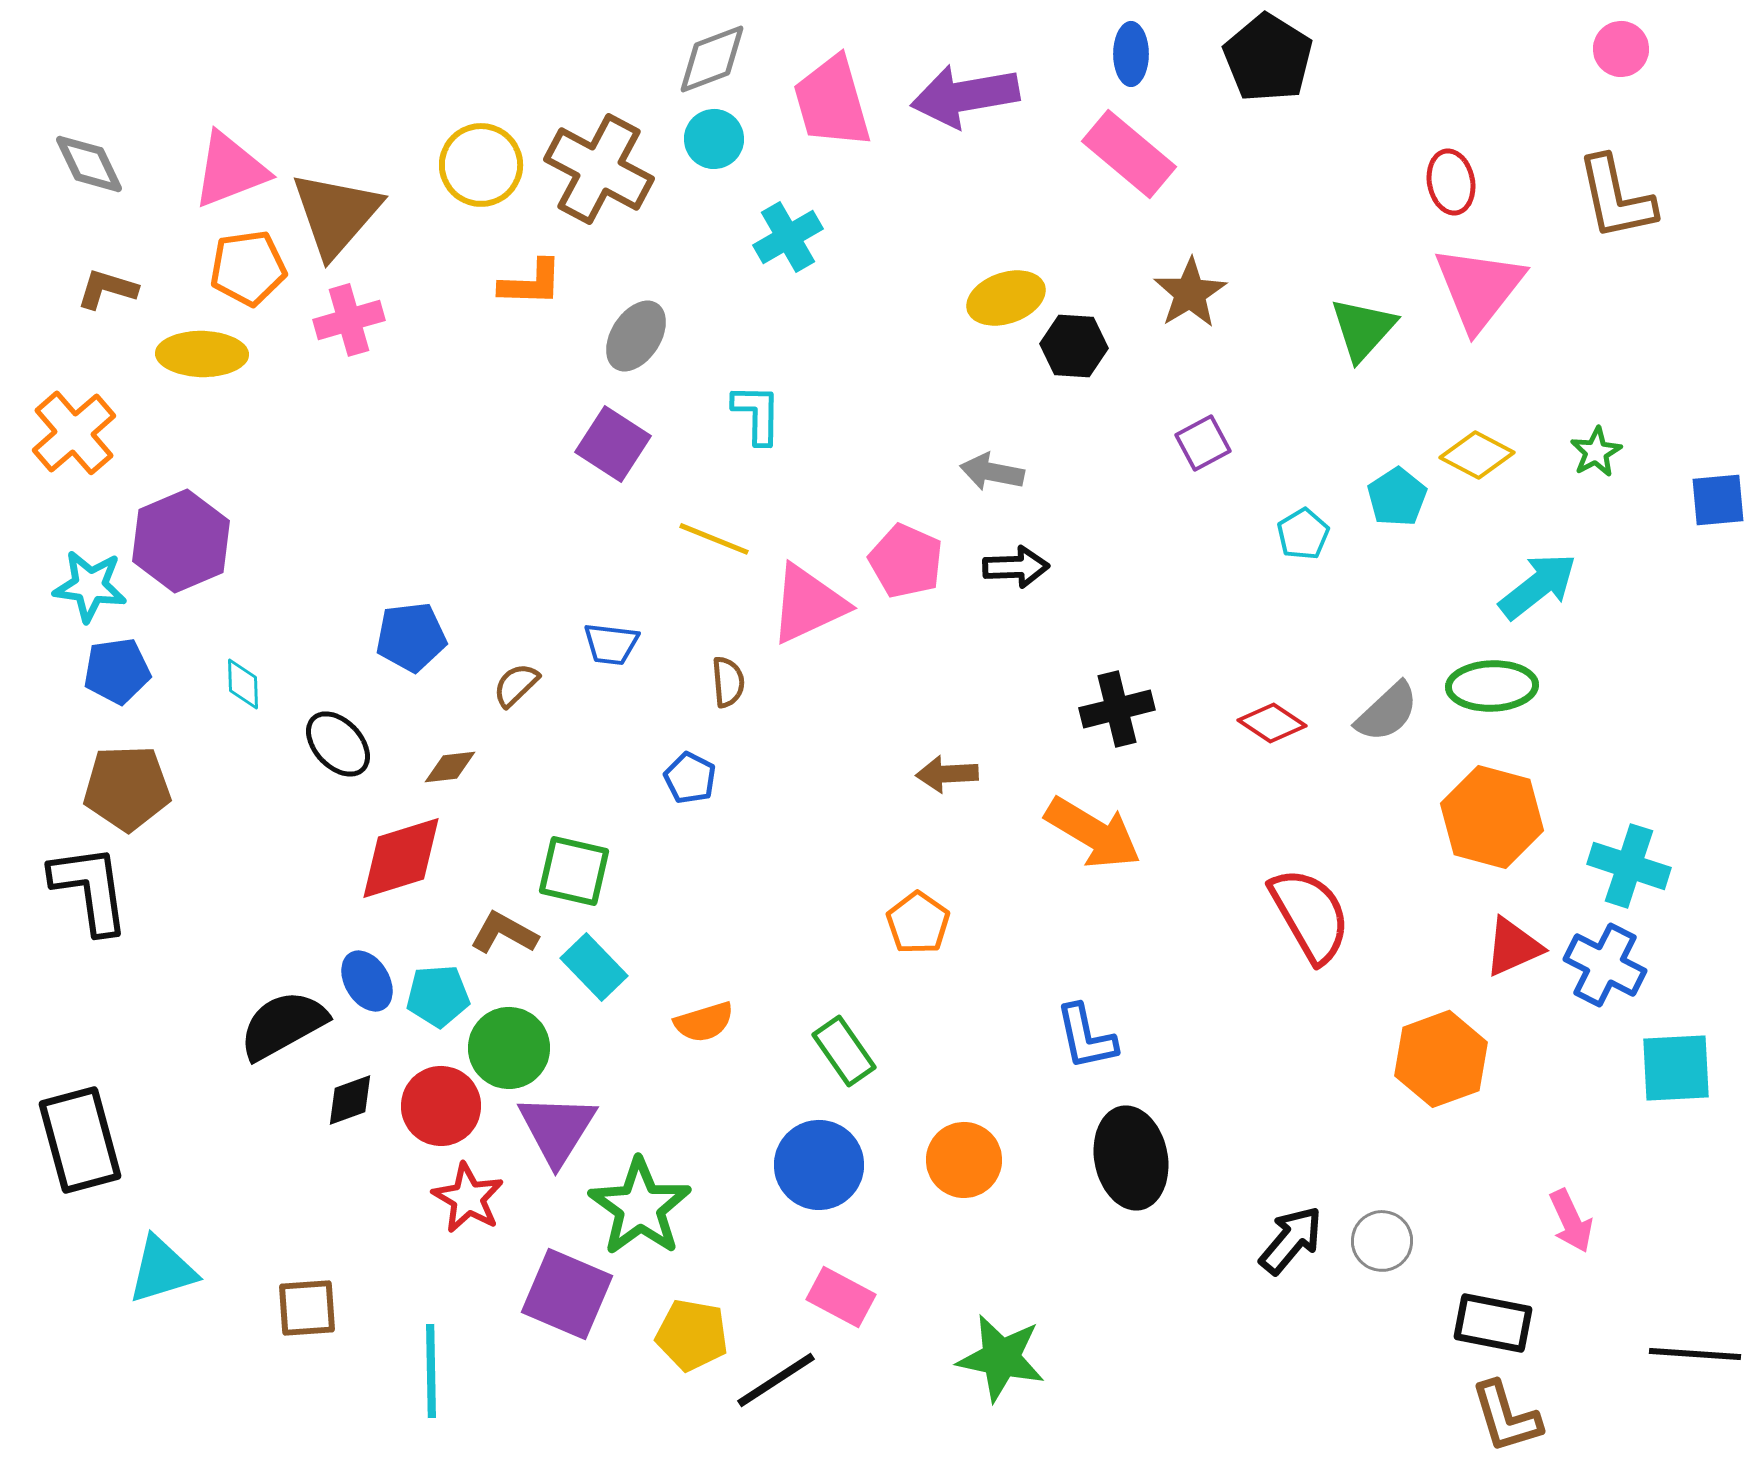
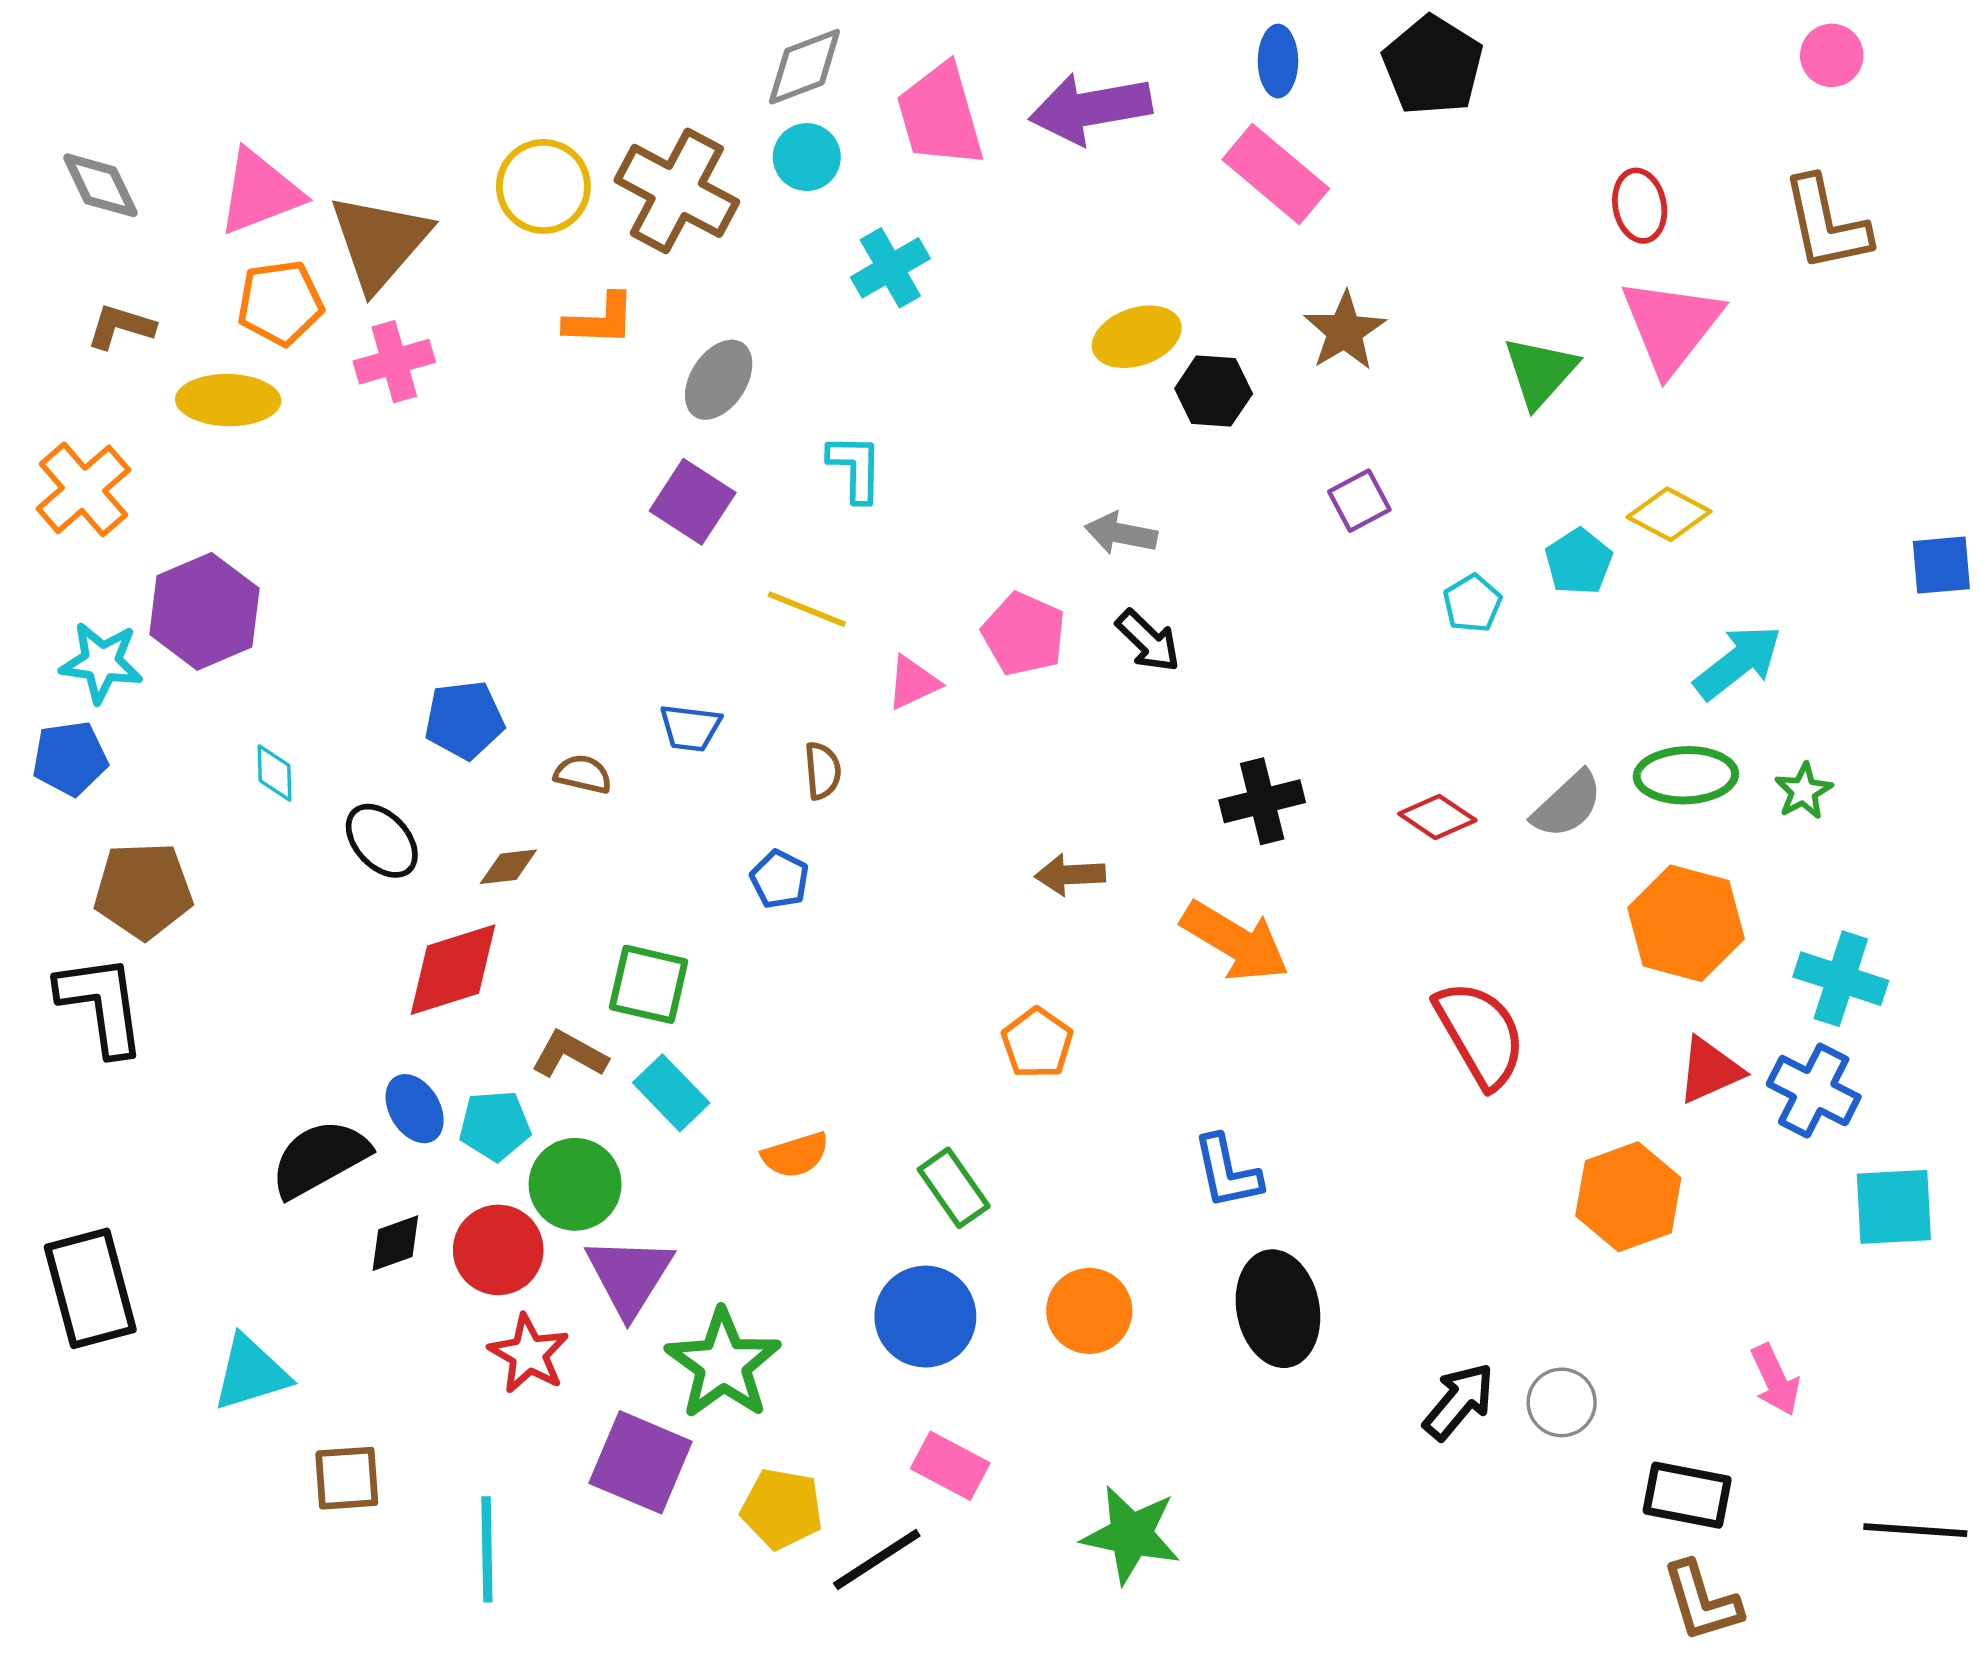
green star: (1596, 452) -> (1803, 791), moved
black arrow: (1016, 567) -> (1148, 641), turned 46
pink triangle: (808, 604) -> (913, 683), size x0.6
blue pentagon: (117, 671) -> (70, 758), moved
brown semicircle: (516, 685) -> (583, 774), turned 57
cyan triangle: (162, 1270) -> (251, 1373), moved

